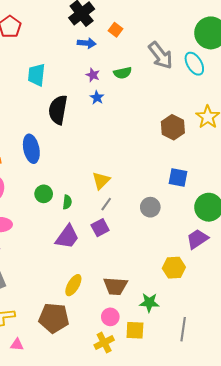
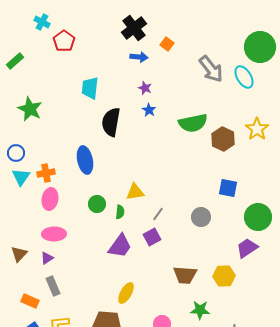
green semicircle: (123, 73) -> (193, 123), moved, size x1.6
yellow triangle: (101, 181) -> (135, 192), moved, turned 36
brown trapezoid: (115, 286) -> (185, 275), moved

